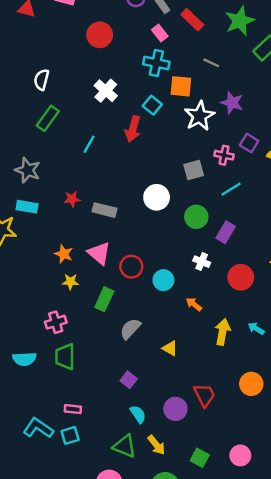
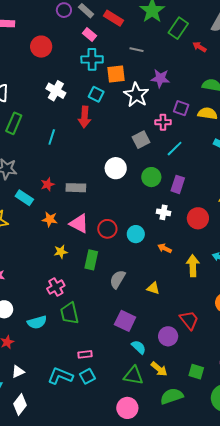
cyan rectangle: (27, 207) -> (24, 198), moved, turned 36
orange star: (64, 254) -> (50, 219), moved
purple square: (129, 380) -> (125, 321), size x1.5

